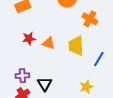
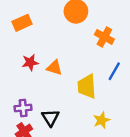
yellow trapezoid: (76, 46) -> (87, 86), moved
blue line: (99, 59) -> (114, 71), moved

